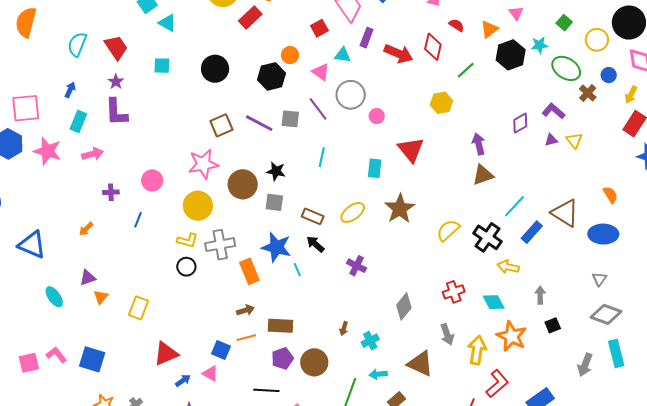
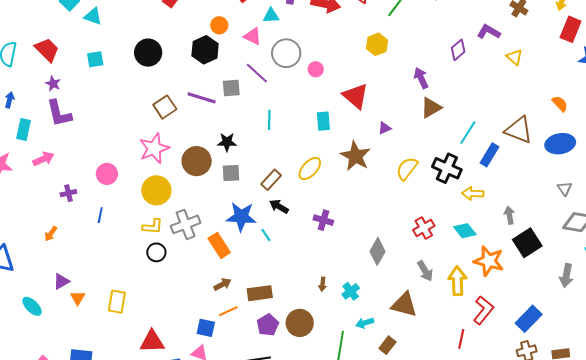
purple triangle: (551, 140) -> (385, 128), moved
brown rectangle: (313, 216) -> (271, 180), turned -60
black square: (553, 325) -> (527, 243), size x1.8
red triangle: (166, 354) -> (152, 342), turned 32

